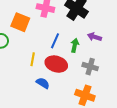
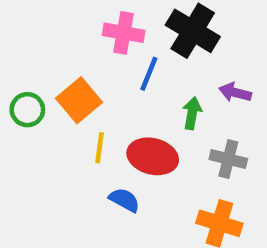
orange square: (20, 22) -> (79, 100), moved, turned 30
blue line: (55, 41) -> (149, 74), moved

